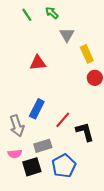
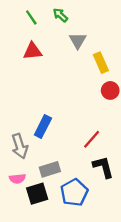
red triangle: (38, 63) -> (32, 51), moved
red line: (63, 120) -> (92, 139), moved
black L-shape: (85, 132) -> (103, 167), moved

